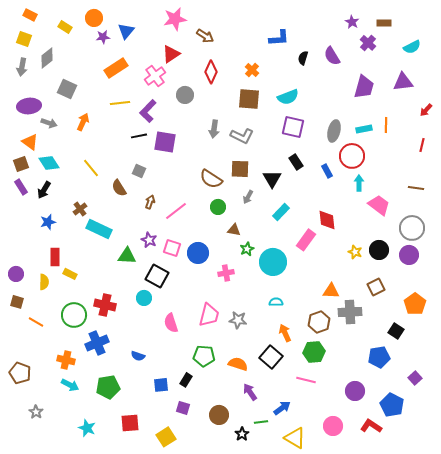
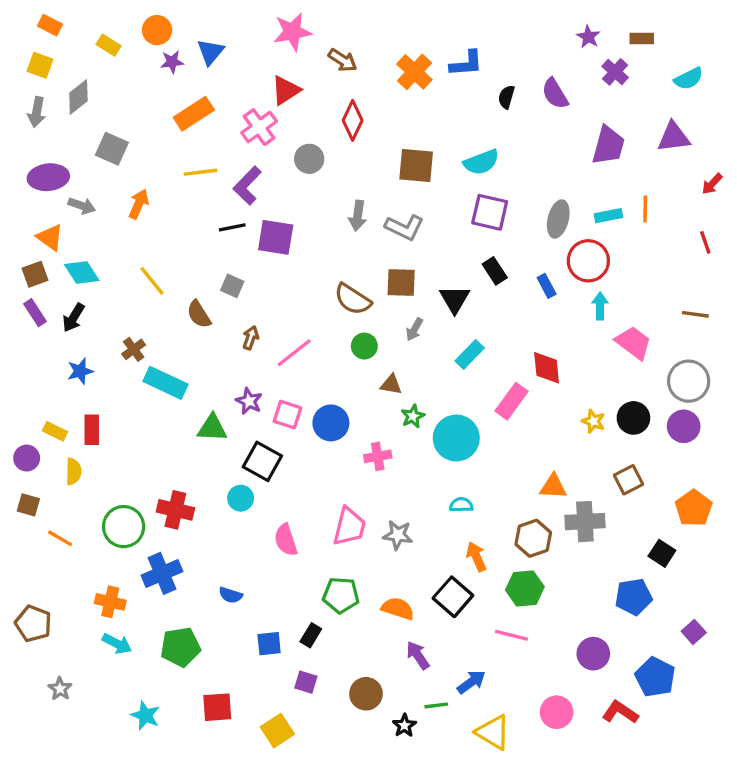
orange cross: (252, 70) -> (414, 72), moved, size x1.5
red line: (422, 145) -> (705, 242), turned -32
yellow rectangle: (70, 274) -> (55, 431), moved

